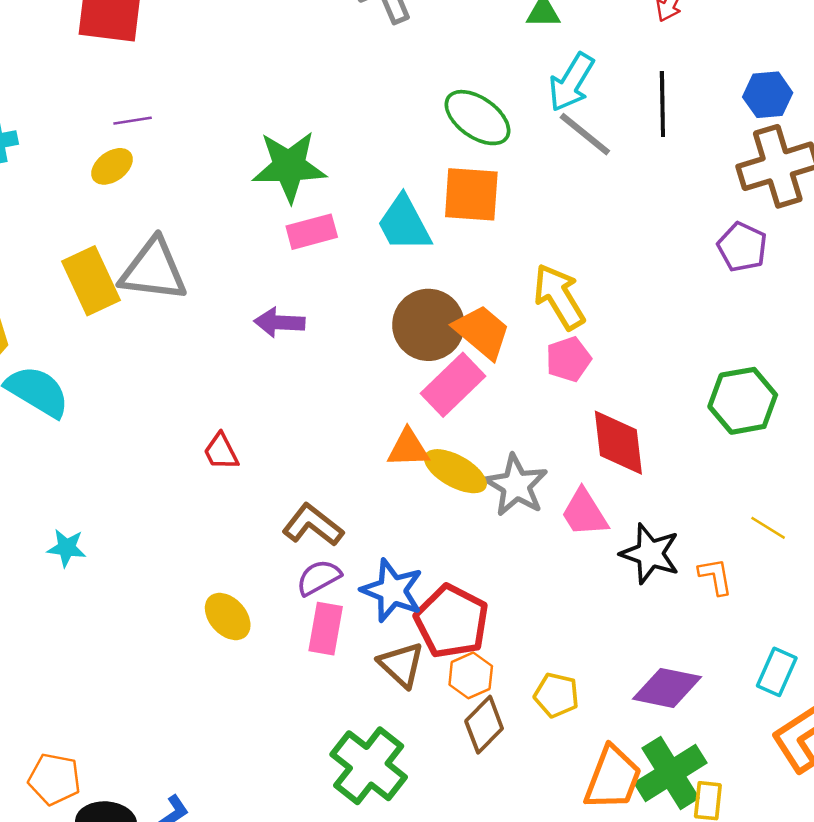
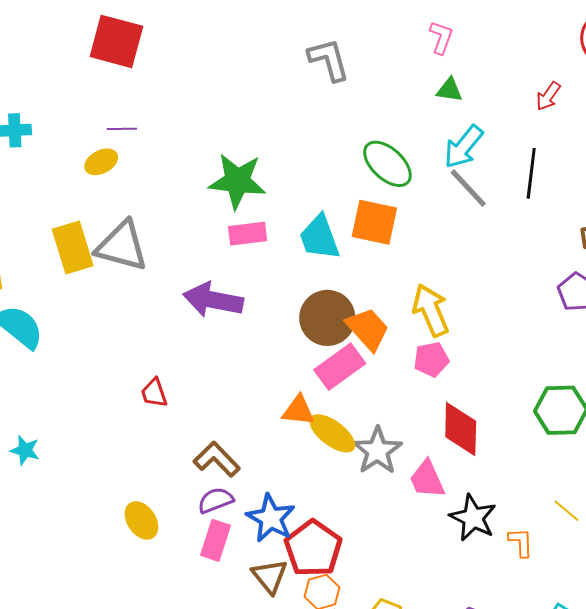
purple arrow: (279, 322) -> (213, 300), size x1.5

